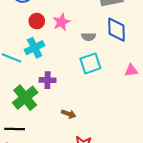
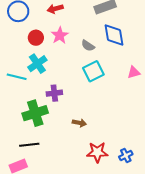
gray semicircle: (88, 37) -> (88, 46), turned 40
green cross: (25, 98) -> (35, 113), turned 30

